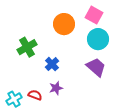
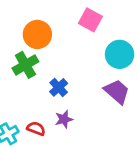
pink square: (94, 15) -> (90, 20), moved
orange circle: (64, 24) -> (37, 34), moved

